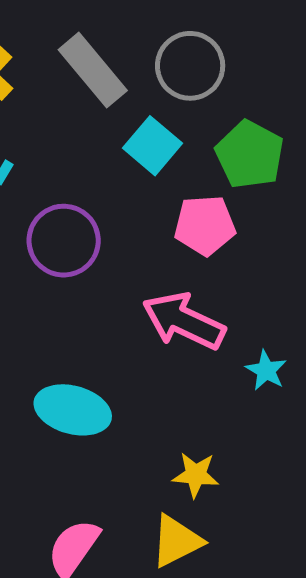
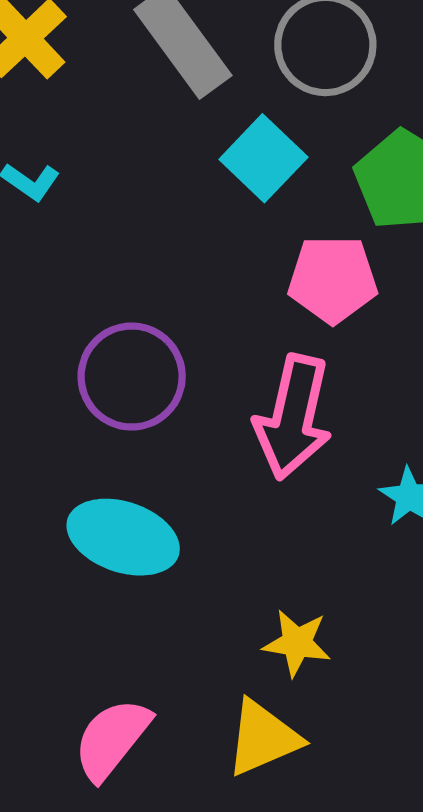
purple circle: (64, 241) -> (132, 377), moved
pink arrow: (184, 321) -> (293, 417), turned -106

